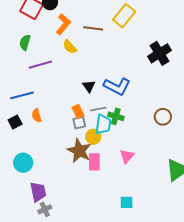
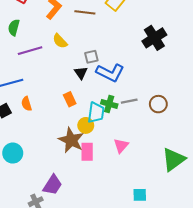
yellow semicircle: (70, 47) -> (60, 41), moved
gray line: (98, 109) -> (129, 101), moved
gray square: (79, 123) -> (91, 57), moved
purple trapezoid: (38, 192) -> (52, 185), moved, turned 45
cyan square: (127, 202) -> (140, 195), moved

